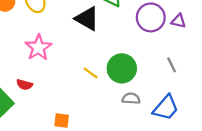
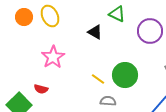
black triangle: (87, 19) -> (95, 32), size x0.7
gray semicircle: (131, 99) -> (108, 101), moved

